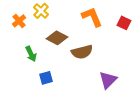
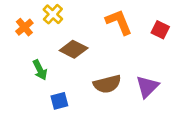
brown semicircle: (82, 52) -> (107, 84), moved
purple triangle: (108, 80) -> (147, 87), moved

